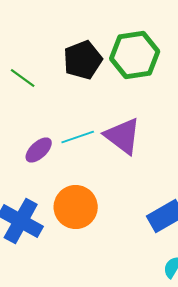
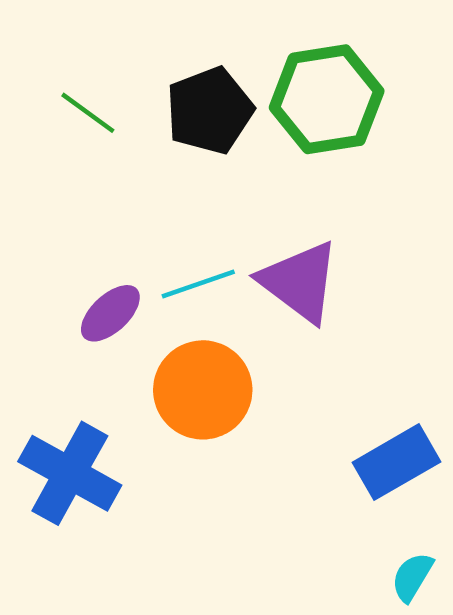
green line: (23, 78) -> (88, 113), moved
orange circle: (76, 207) -> (203, 390), moved

